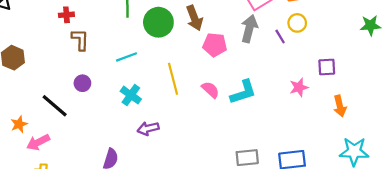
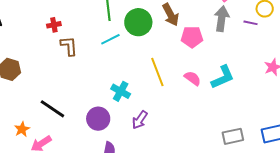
purple line: (280, 37) -> (250, 23), turned -40
cyan line: (127, 57) -> (110, 39), moved
purple circle: (82, 83) -> (98, 119), moved, size x1.5
purple arrow: (148, 128) -> (140, 120), turned -36

